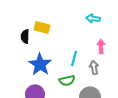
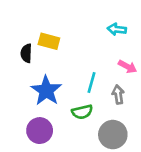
pink arrow: (101, 46) -> (127, 67), turned 120

